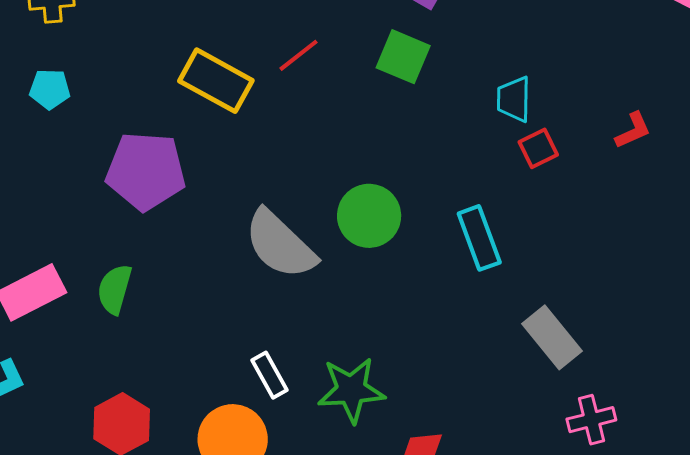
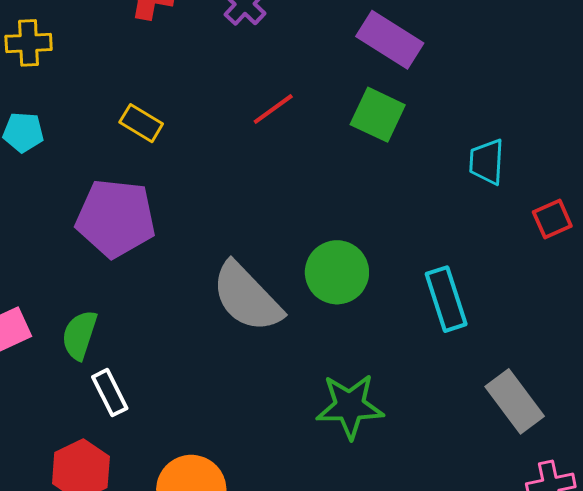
yellow rectangle: (216, 81) -> (141, 123), moved, size x0.6
red square: (538, 148) -> (552, 219), moved
white rectangle: (269, 375) -> (110, 393), moved
green star: (351, 390) -> (350, 406), moved

